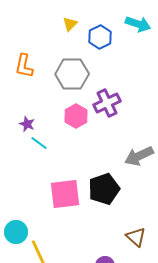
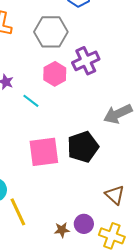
cyan line: (39, 143) -> (31, 101), moved

